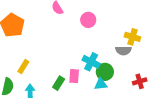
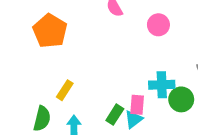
cyan cross: (91, 62) -> (162, 85), turned -30
cyan triangle: (101, 84) -> (134, 119), moved, turned -32

